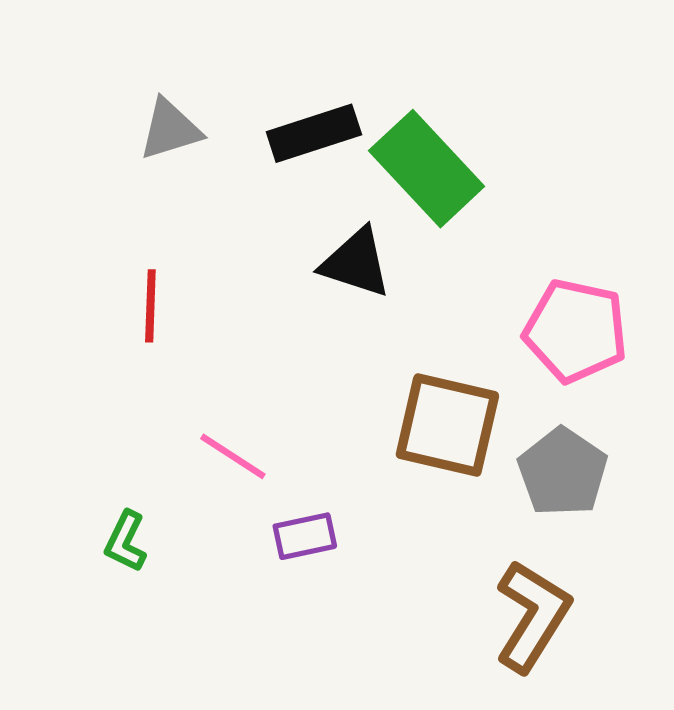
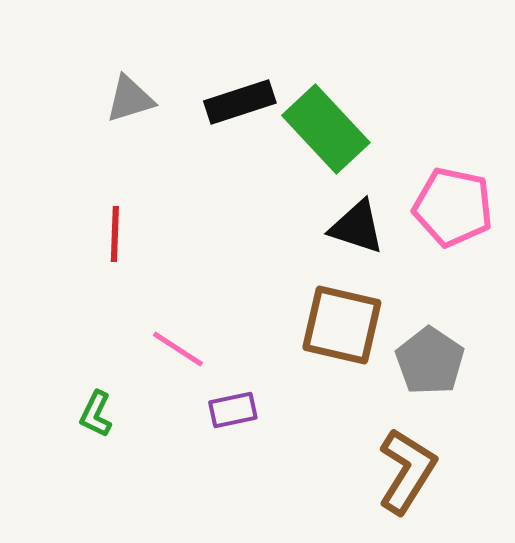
black triangle: (356, 263) -> (357, 227), moved
pink pentagon: (576, 331) -> (453, 207), moved

